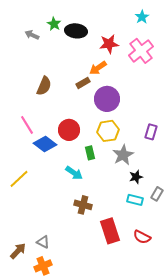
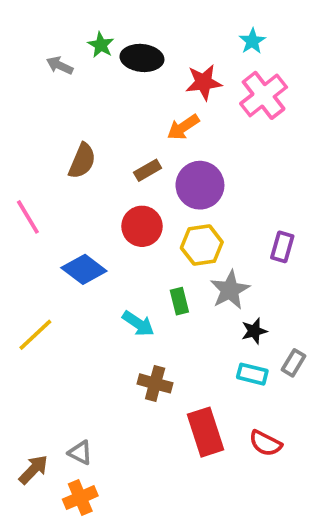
cyan star: (142, 17) -> (252, 41), moved
brown rectangle: (83, 83) -> (148, 170), moved
pink line: (27, 125) -> (28, 217), moved
red circle: (69, 130) -> (142, 226), moved
green rectangle: (90, 153) -> (179, 301), moved

